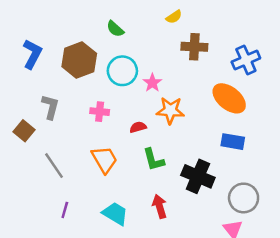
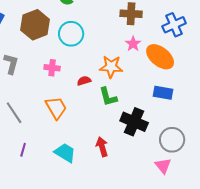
pink star: (152, 83) -> (133, 44), moved
green L-shape: (154, 160) -> (108, 97), moved

